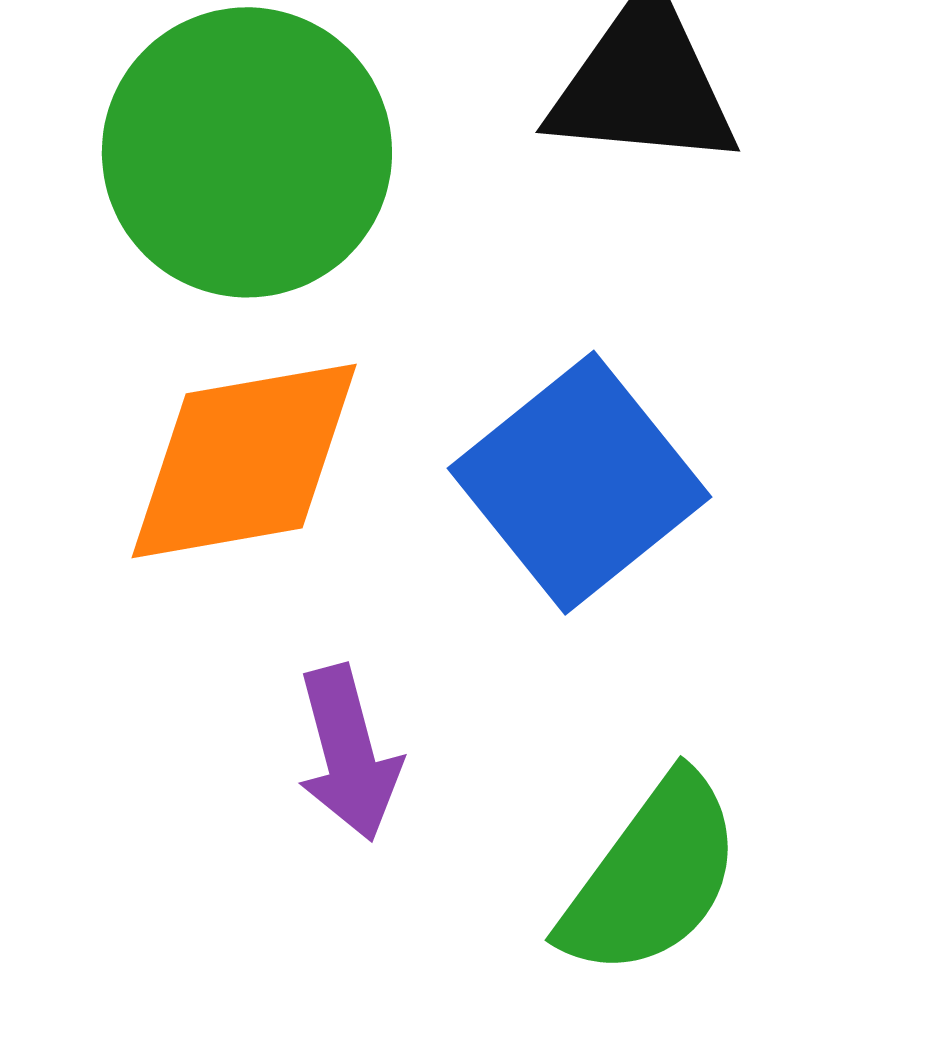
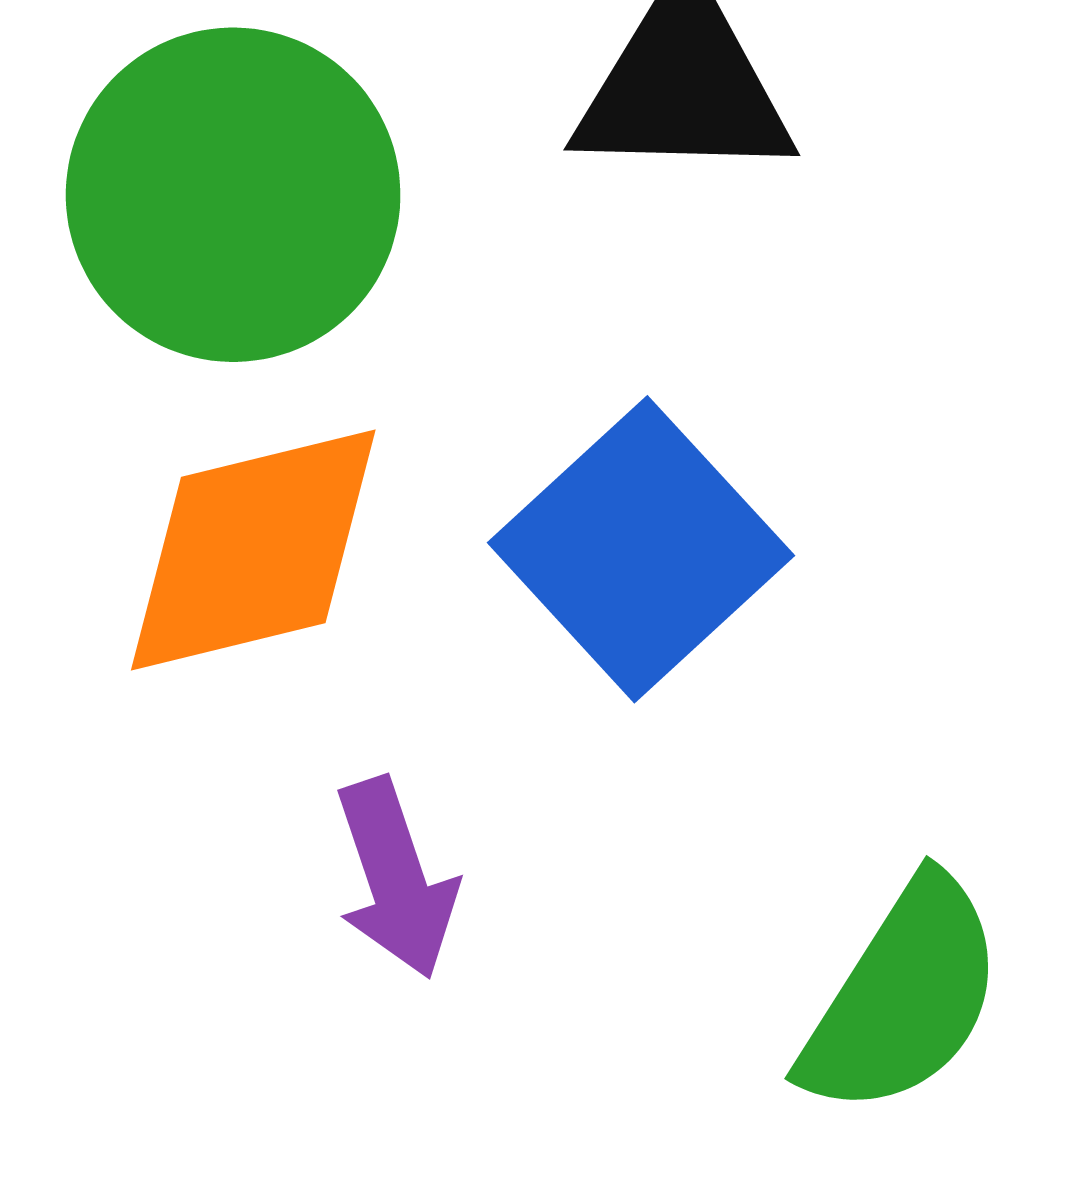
green semicircle: (652, 876) -> (903, 997), moved

